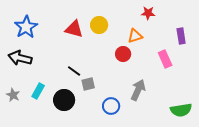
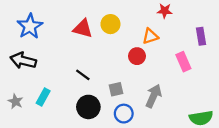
gray square: (88, 84) -> (116, 89), moved
black circle: (64, 100) -> (88, 107), moved

